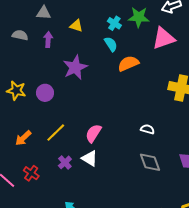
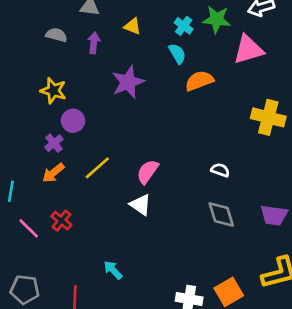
yellow star: (16, 91) -> (53, 91), moved
purple circle: (45, 93) -> (73, 121), moved
purple cross: (65, 162) -> (54, 143), moved

